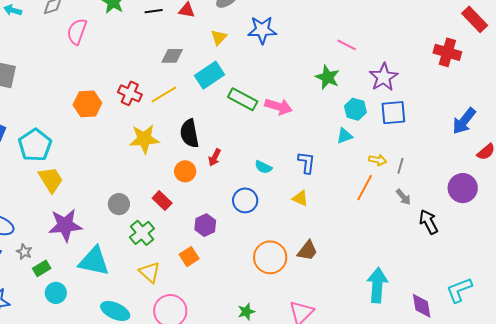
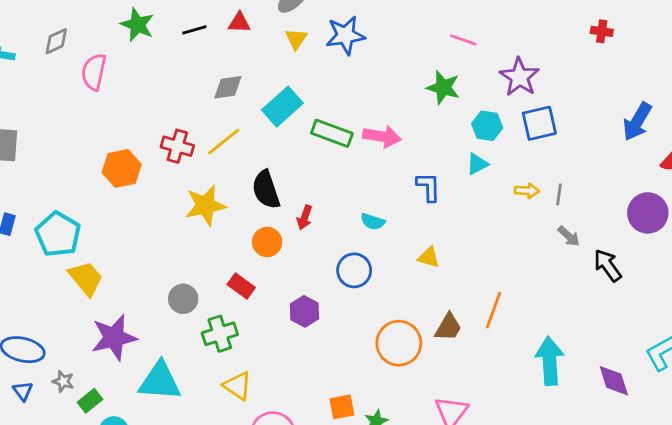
yellow triangle: (219, 37) -> (296, 39), moved
red cross: (447, 52) -> (602, 31), size x0.6
blue L-shape: (307, 163) -> (428, 187), moved
orange line: (365, 188) -> (493, 310), moved
green cross: (142, 233) -> (220, 334), turned 30
orange square: (189, 257) -> (342, 407), moved, turned 30

